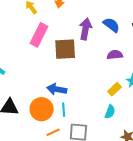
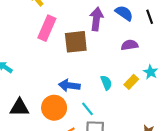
cyan line: (64, 110) -> (87, 109), moved, turned -32
cyan semicircle: (110, 112) -> (106, 83), moved, turned -40

